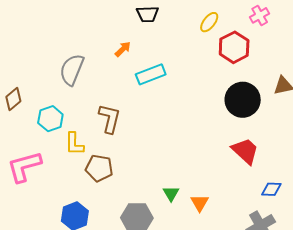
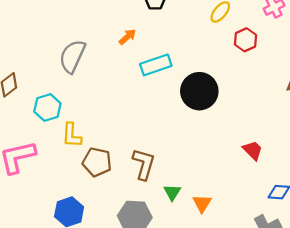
red hexagon: (234, 47) -> (246, 40), size x0.7
black circle: (243, 100) -> (199, 91), moved
brown L-shape: (110, 118) -> (144, 164), moved
red trapezoid: (245, 151) -> (253, 150), size x0.7

